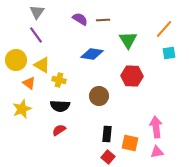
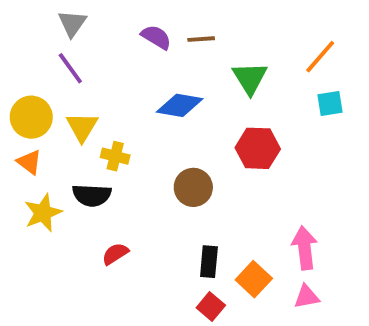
yellow triangle: (42, 65) -> (82, 127), turned 30
orange triangle: (29, 83) -> (29, 162), moved
black semicircle: (60, 106) -> (92, 195), moved
orange square: (130, 143) -> (254, 279), turned 30

